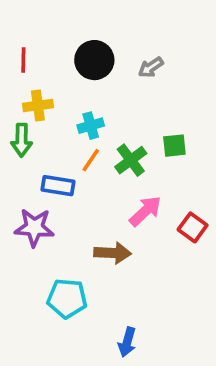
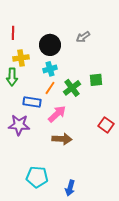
black circle: (94, 60) -> (50, 45), moved
pink arrow: (145, 211) -> (57, 114), moved
cyan pentagon: (67, 298) -> (37, 177), moved

